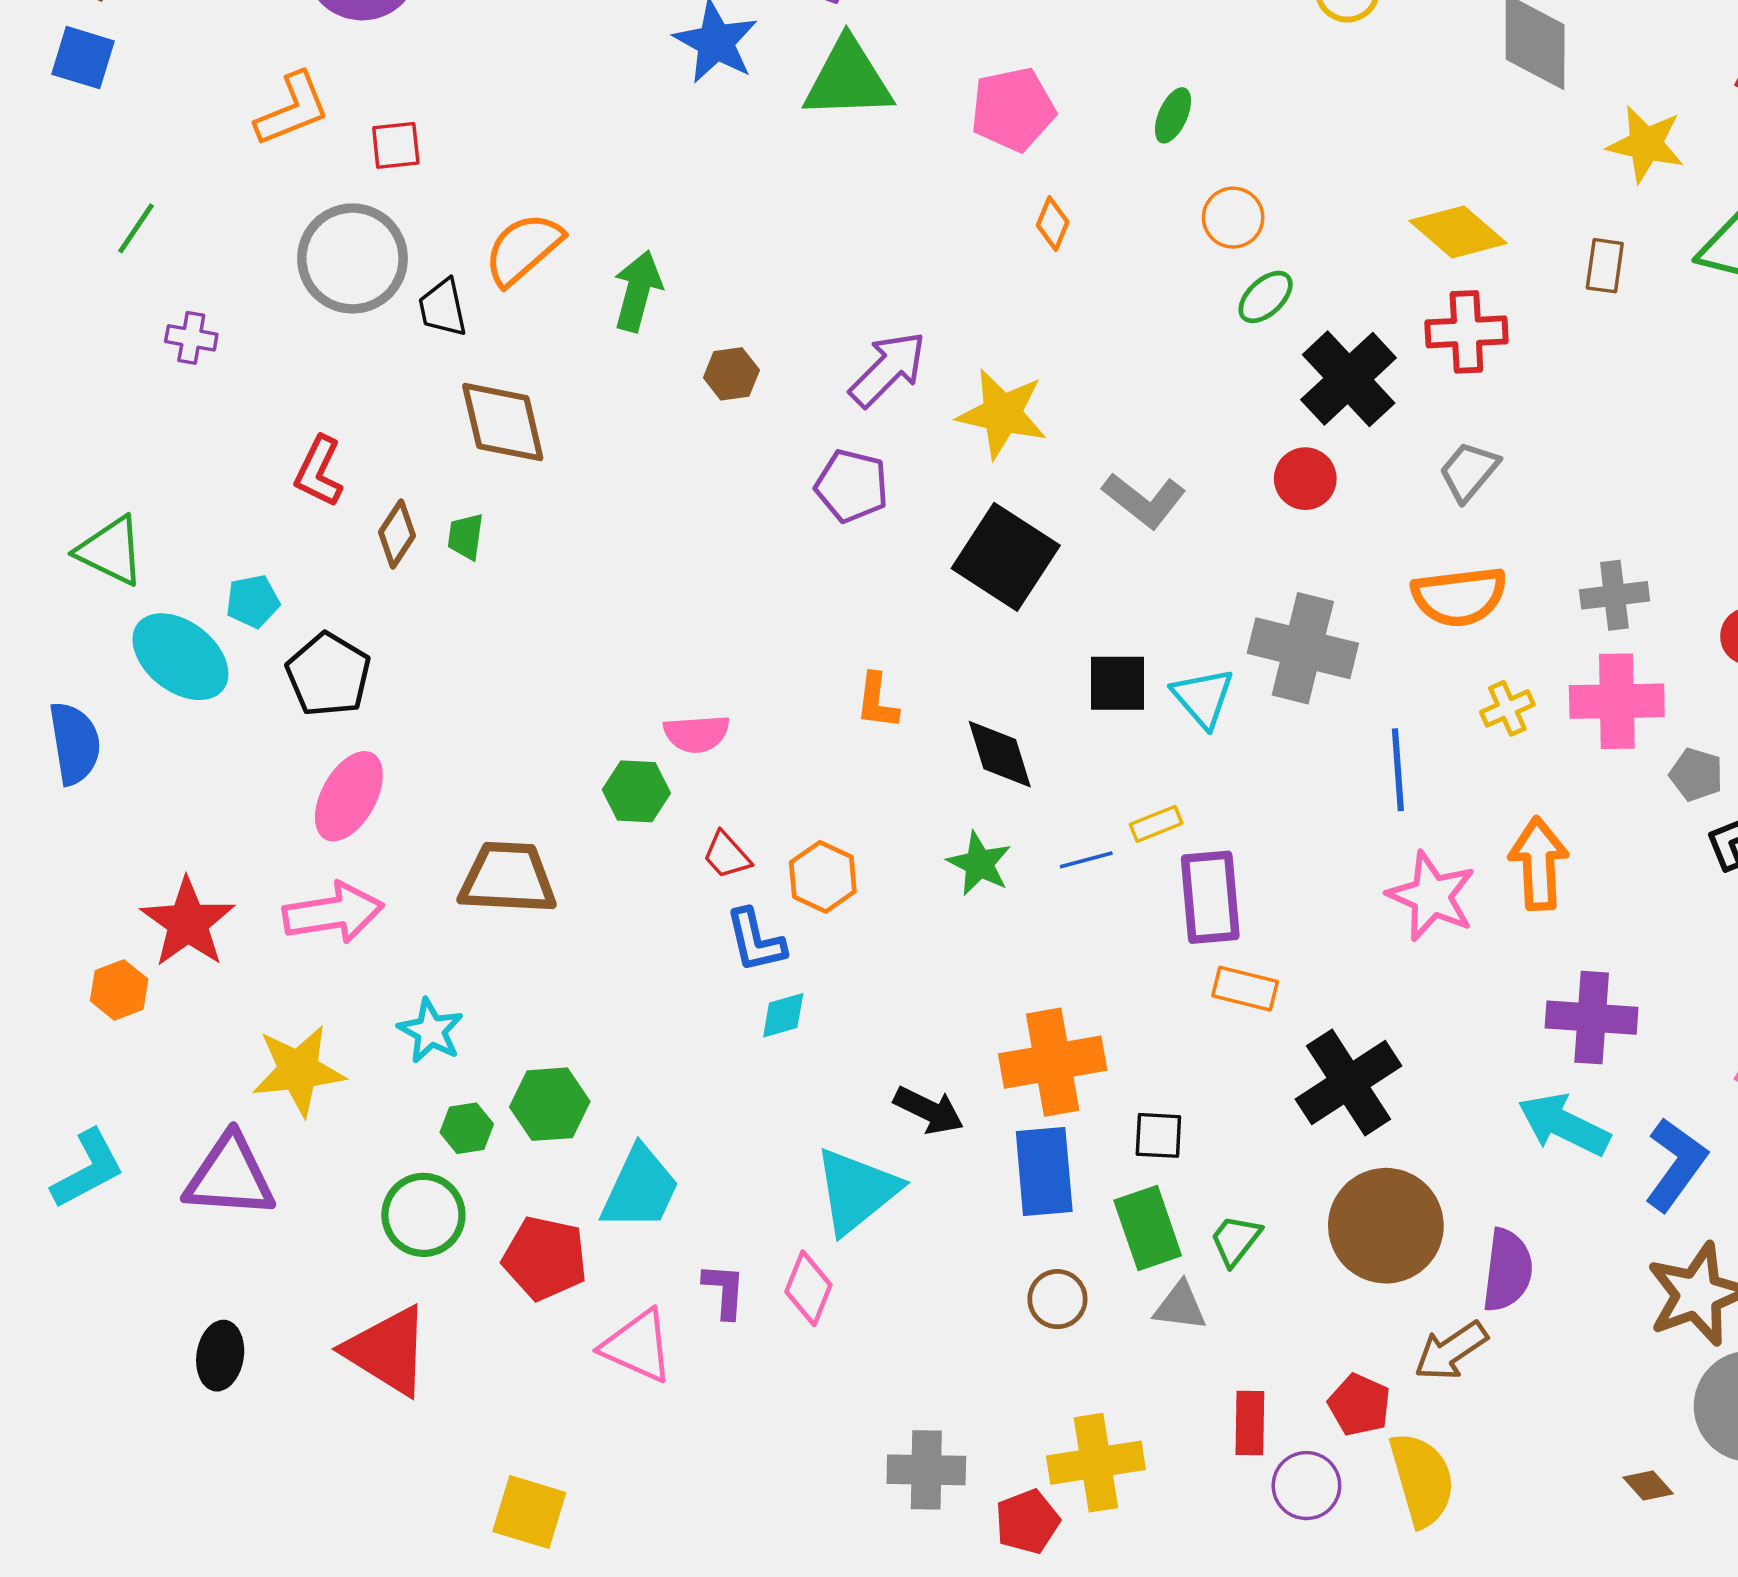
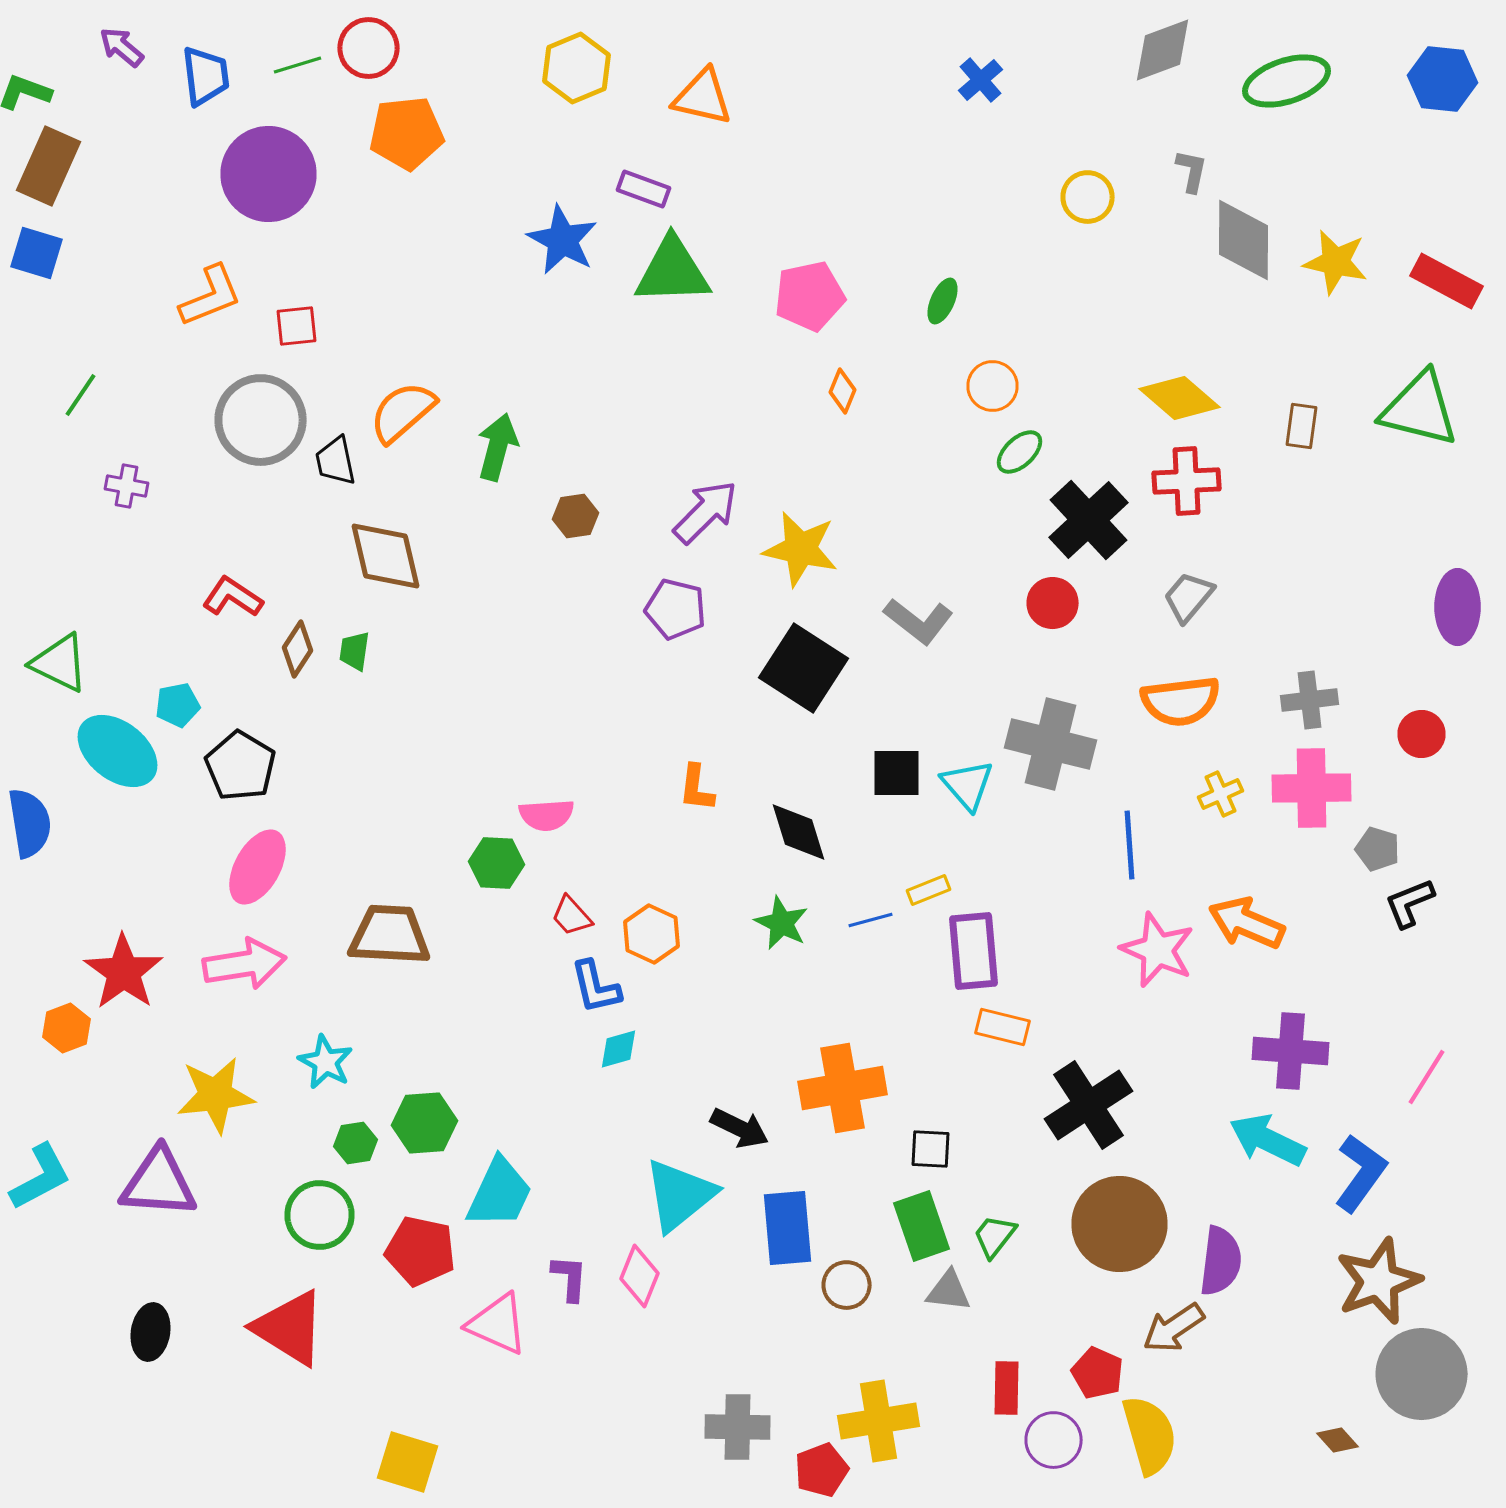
yellow star: (1646, 144) -> (1336, 262), moved
red L-shape: (319, 471) -> (232, 597), turned 98
orange arrow: (1539, 864) -> (1246, 923), turned -64
blue rectangle: (1044, 1172) -> (788, 1228), moved

